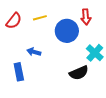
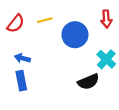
red arrow: (86, 17) -> (106, 19), moved
blue arrow: (34, 52) -> (22, 58), moved

